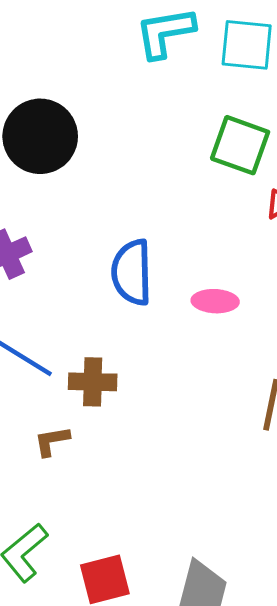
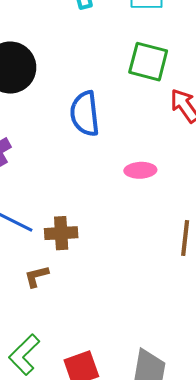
blue semicircle: (132, 272) -> (85, 114), moved

